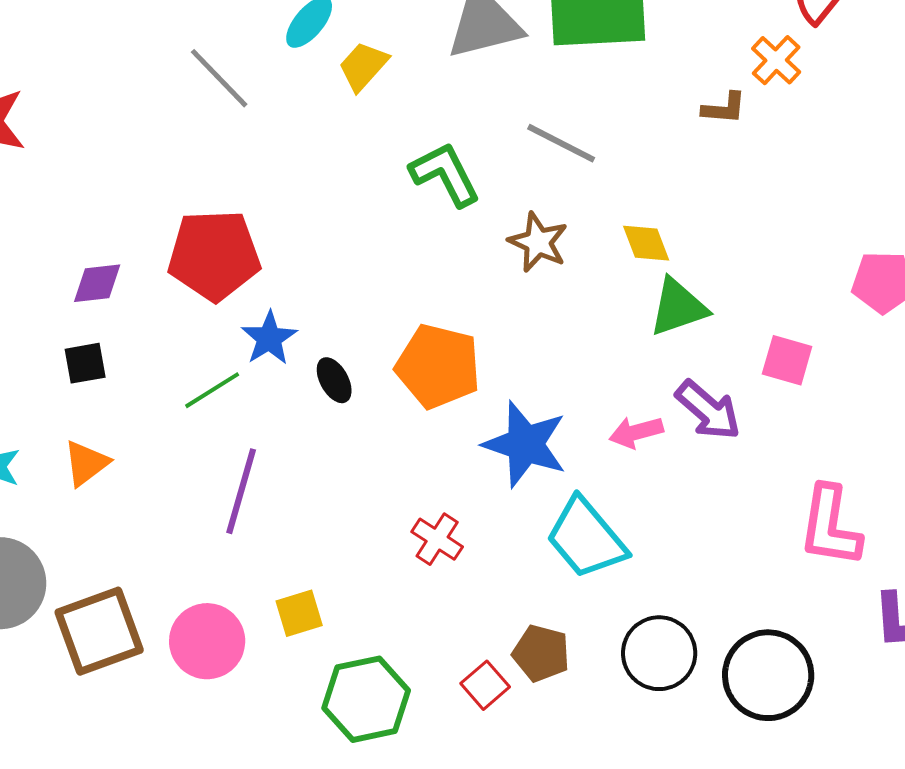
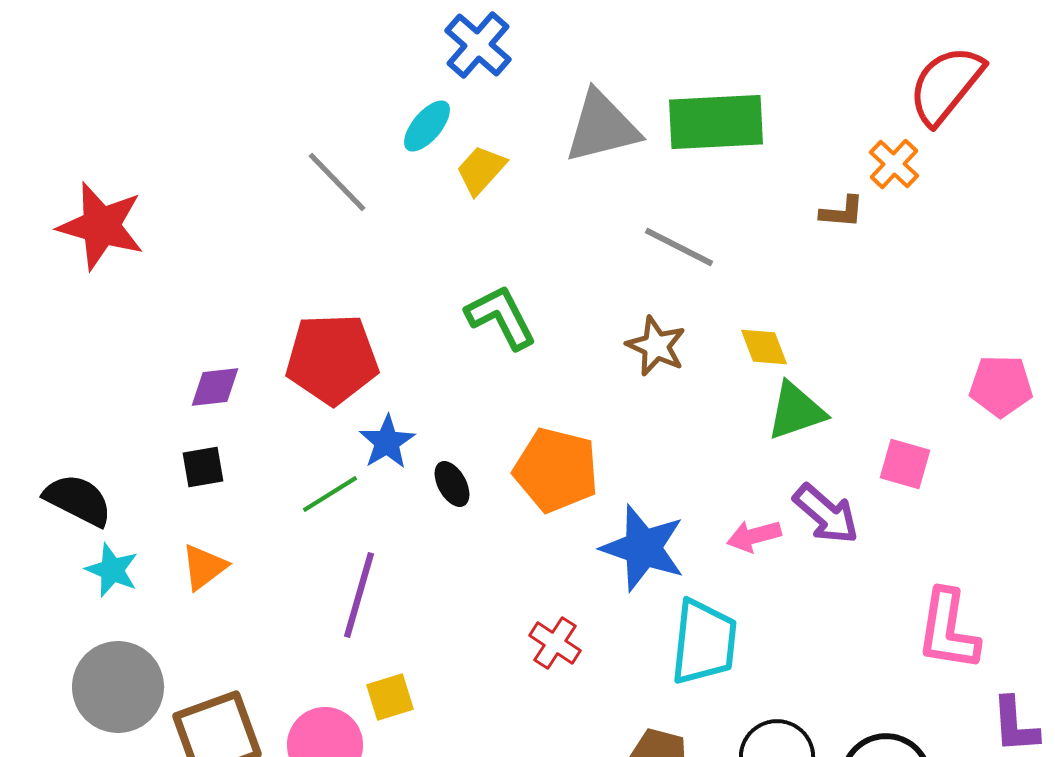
green L-shape: (445, 174) -> (501, 317), moved
cyan trapezoid: (586, 538) -> (704, 642), turned -134
yellow square: (299, 613) -> (390, 697), moved

